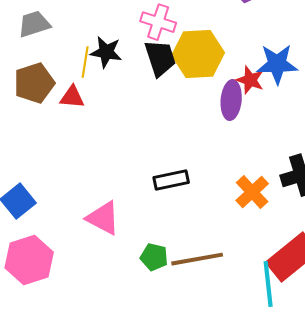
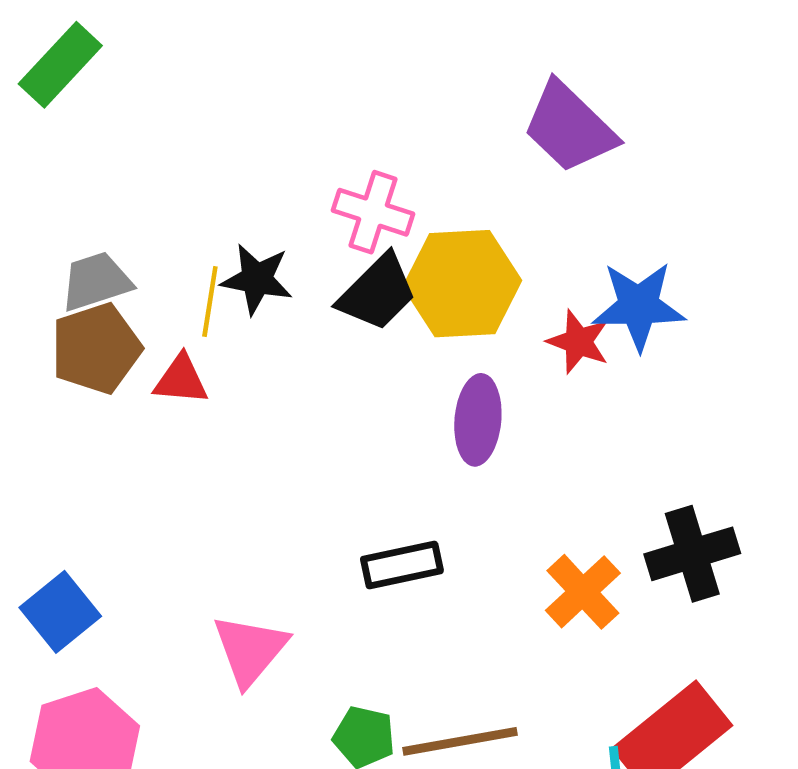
gray trapezoid: (34, 24) -> (96, 281), moved
black trapezoid: (160, 58) -> (377, 293), turned 63
purple ellipse: (231, 100) -> (478, 420), moved
pink triangle: (103, 218) -> (250, 650), turned 42

